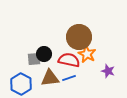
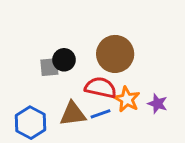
black circle: (44, 54) -> (64, 60), moved
orange star: (87, 54) -> (127, 99), moved
gray square: (34, 59) -> (49, 67), moved

